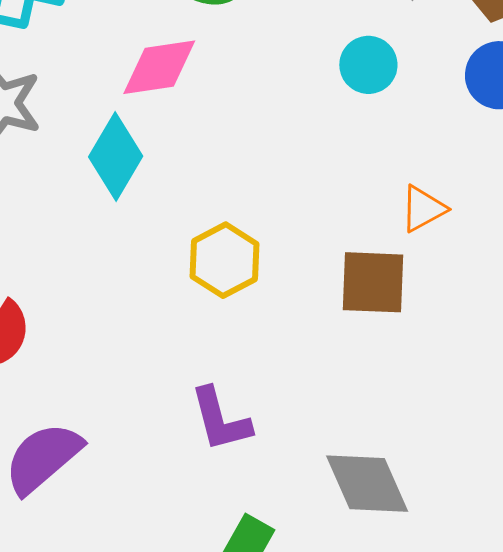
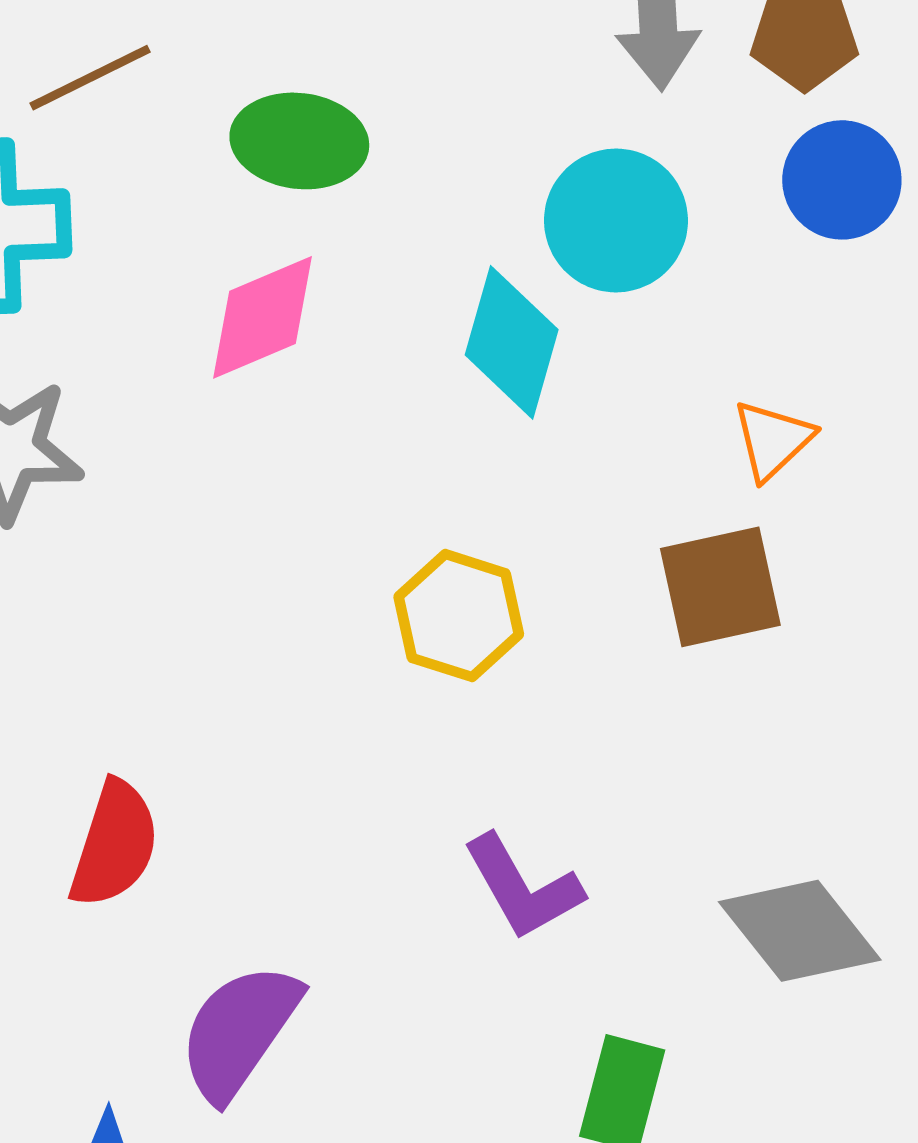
cyan circle: (368, 65) -> (616, 220), size x1.4
cyan diamond: (116, 156) -> (512, 342), moved

